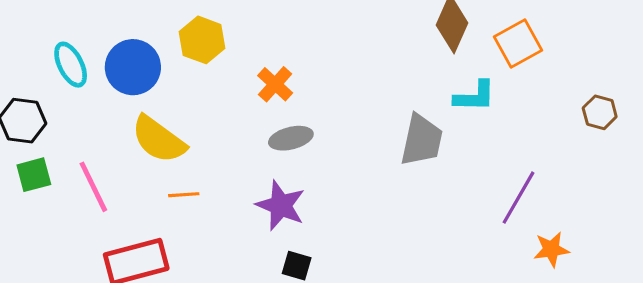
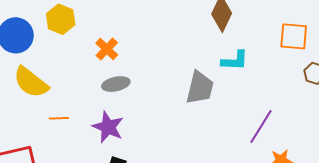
orange square: (518, 44) -> (294, 36), moved, turned 32
orange line: (184, 195) -> (59, 118), moved

